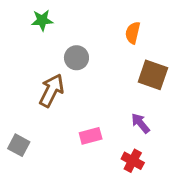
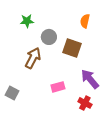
green star: (42, 20) -> (27, 21), moved
brown square: (153, 75) -> (72, 48), moved
purple arrow: (140, 123) -> (90, 79), size x1.5

